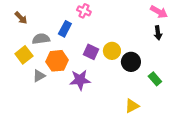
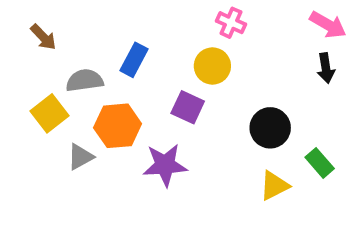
pink cross: (84, 11) -> (231, 23), moved
yellow circle: (112, 51) -> (212, 66), moved
yellow triangle: (132, 106) -> (274, 186), moved

